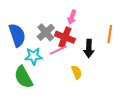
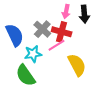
black arrow: (89, 48) -> (84, 14), moved
yellow semicircle: (77, 72) -> (77, 65), size x1.6

